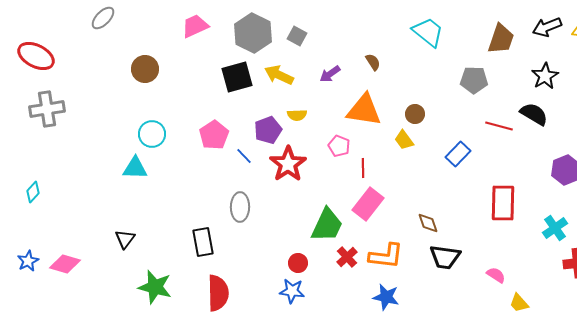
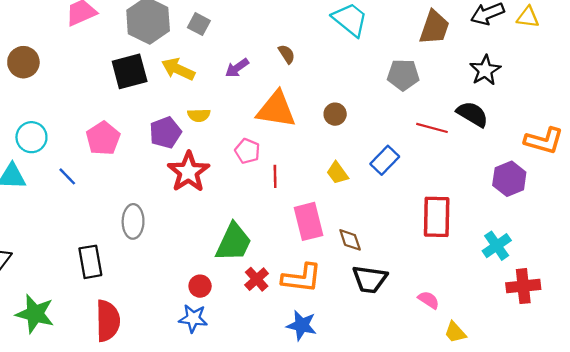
yellow trapezoid: (404, 140) -> (337, 173), moved
blue line: (244, 156) -> (67, 176), moved
pink rectangle: (368, 204) -> (309, 221), moved, turned -52

